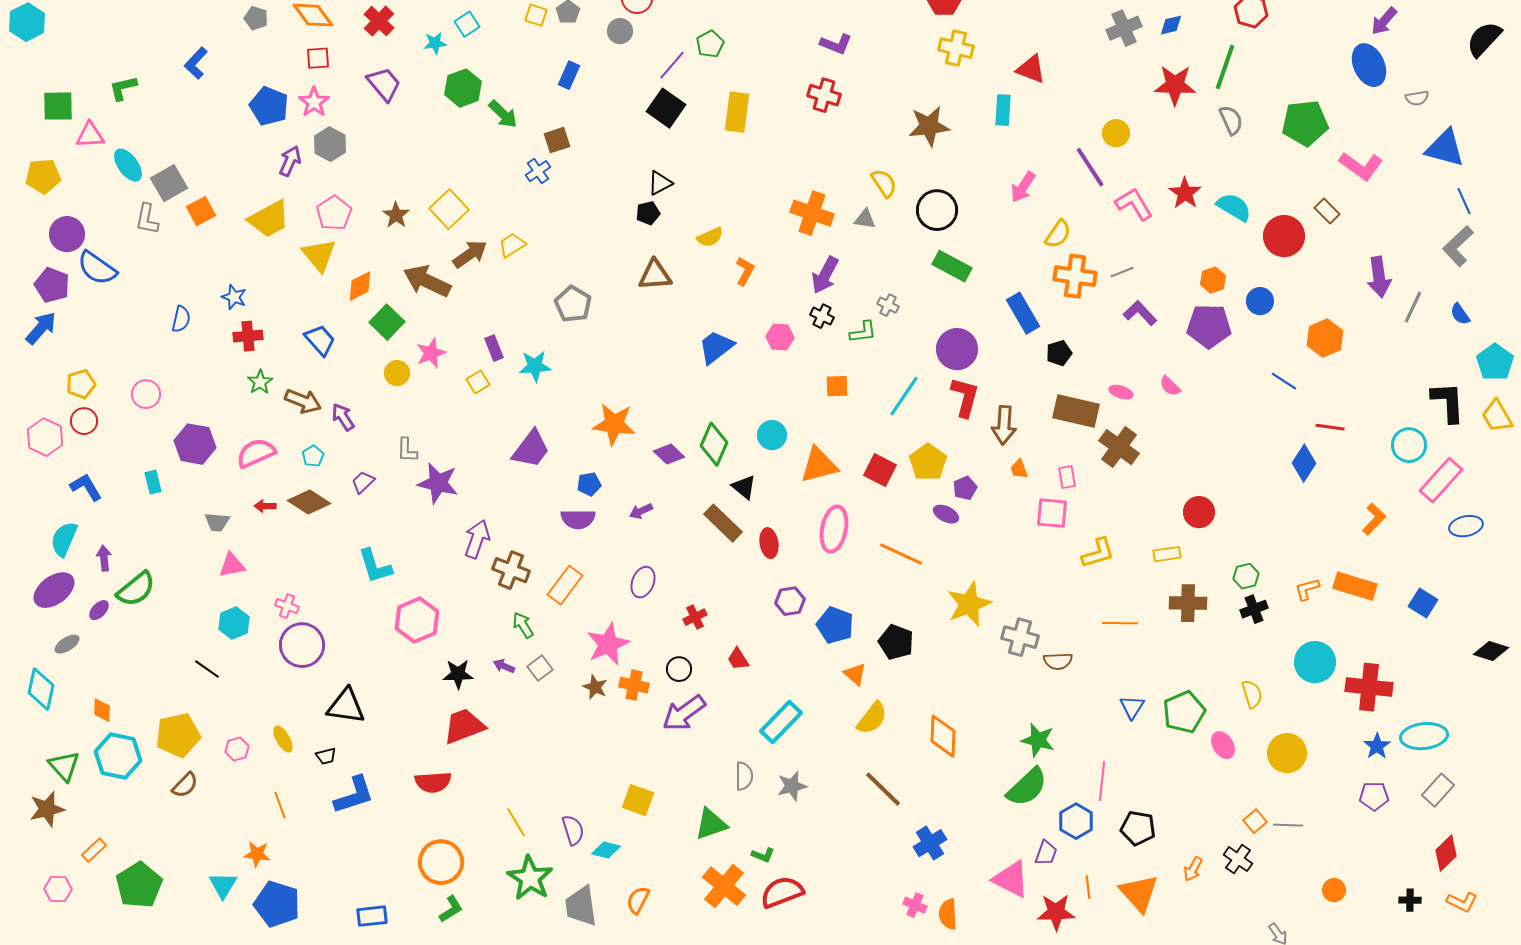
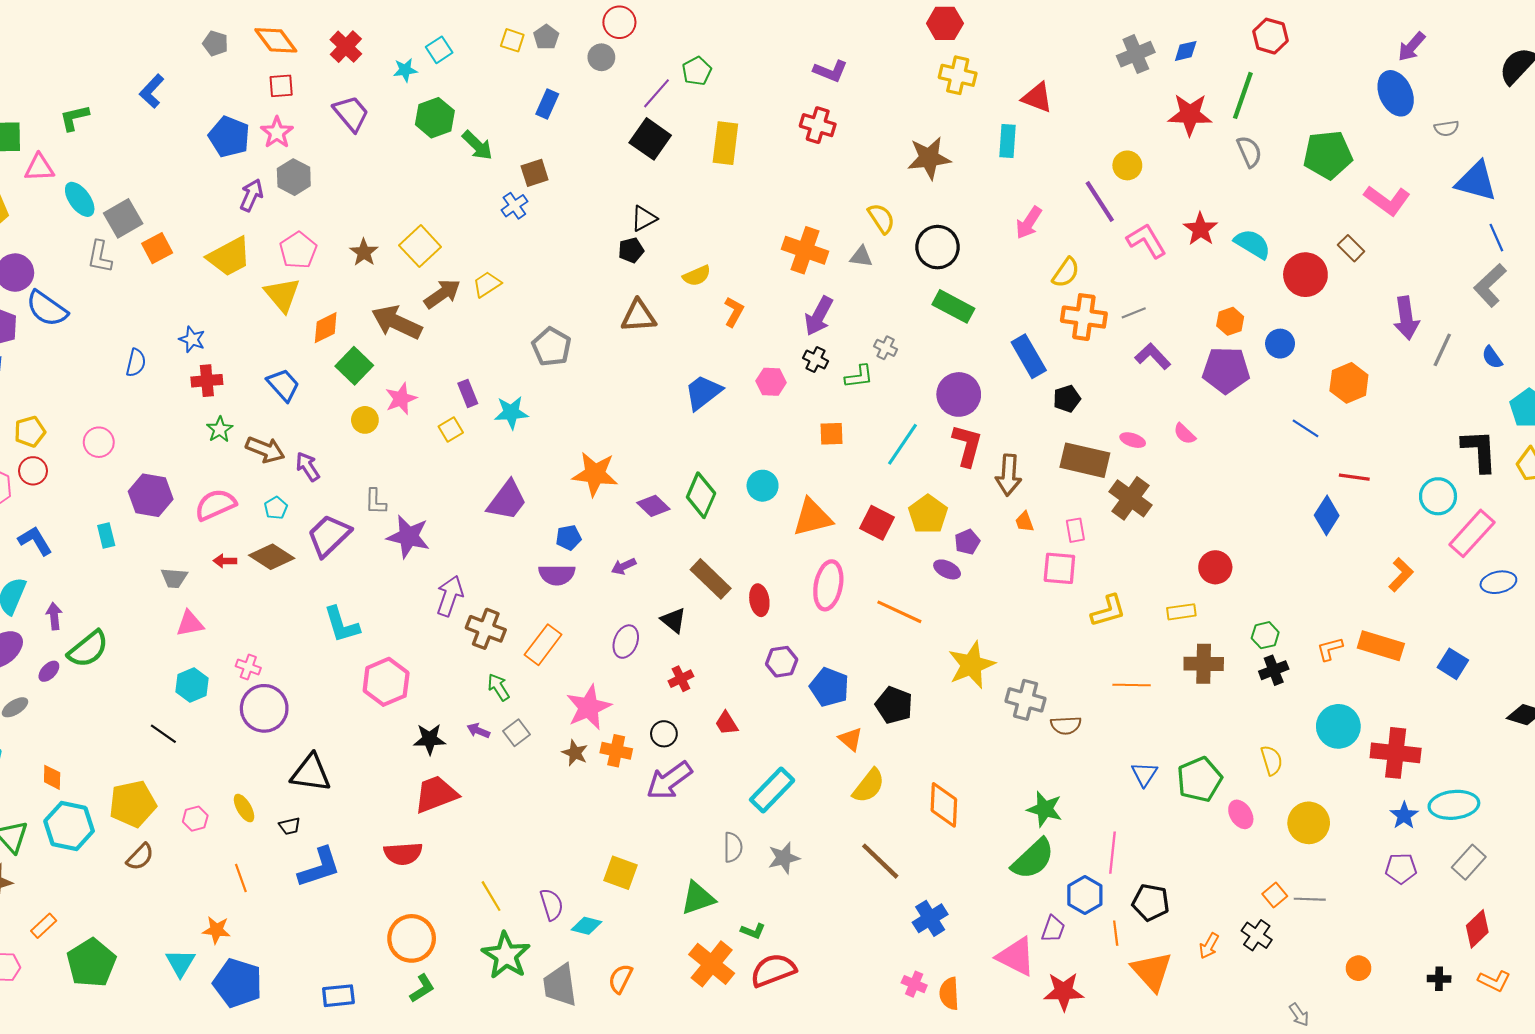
purple trapezoid: (363, 482) -> (329, 536), size x1.8
black triangle: (744, 487) -> (673, 620), moved
orange line: (1088, 887) -> (1116, 933), moved

